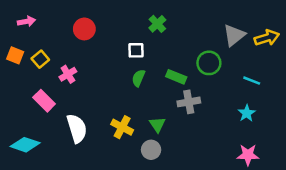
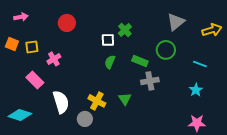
green cross: (157, 24) -> (125, 30), moved
gray triangle: (234, 35) -> (176, 22), moved
yellow square: (40, 59) -> (32, 47), turned 32
gray circle: (151, 150) -> (85, 119), moved

